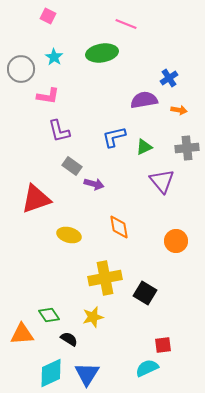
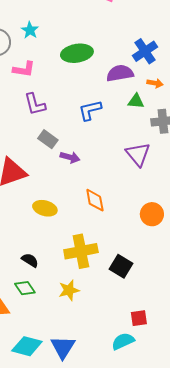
green ellipse: (102, 53) -> (77, 53), moved
blue cross: (169, 78) -> (145, 51), size x1.4
green triangle: (144, 147) -> (136, 101), moved, turned 30
black semicircle: (69, 339) -> (30, 260), moved
cyan diamond: (51, 373) -> (27, 346), turned 40

